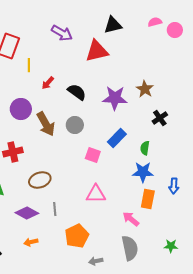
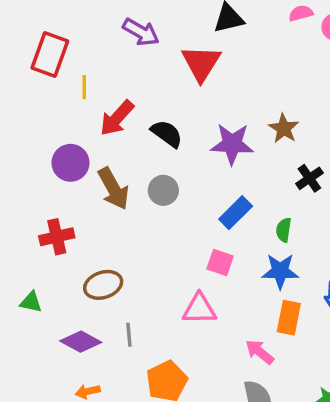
red triangle: (97, 51) -> (201, 63), turned -45
red arrow: (48, 83) -> (117, 118), size x1.6
pink square: (93, 155) -> (220, 263), moved

